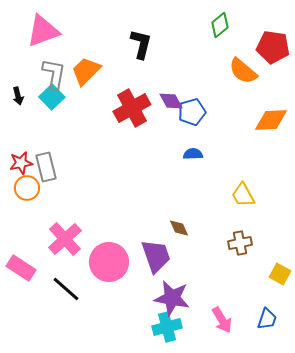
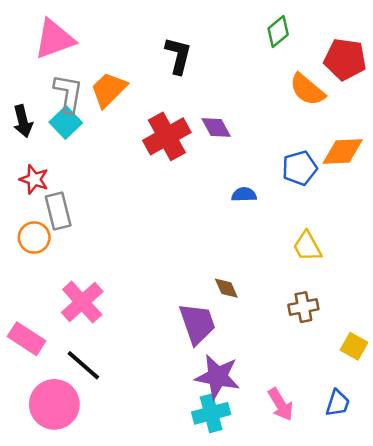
black arrow: (18, 96) -> (23, 121), size x1.4
blue pentagon: (192, 112) -> (300, 168), moved
red star: (21, 163) -> (34, 179), moved, turned 30
pink circle: (109, 262) -> (54, 404), moved

